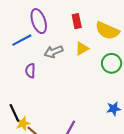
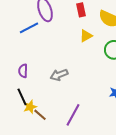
gray arrow: (53, 52) -> (59, 75), moved
purple semicircle: (30, 71) -> (23, 71), moved

